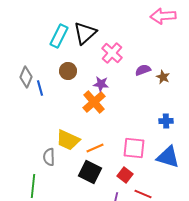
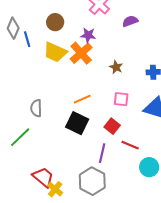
brown star: (163, 77) -> (116, 67), moved
yellow trapezoid: (68, 140) -> (55, 52), moved
pink square: (134, 148) -> (121, 99), size x0.7
green line: (33, 186) -> (20, 137), turned 40

